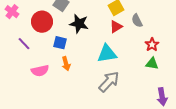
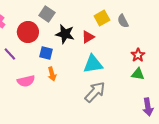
gray semicircle: (137, 21) -> (123, 21), moved
red triangle: (116, 27) -> (88, 37), moved

